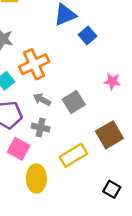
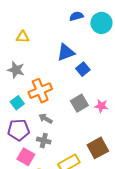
gray square: (74, 102) -> (79, 103), moved

